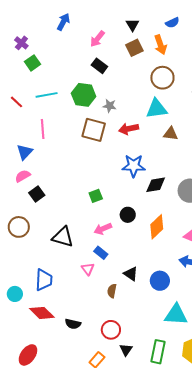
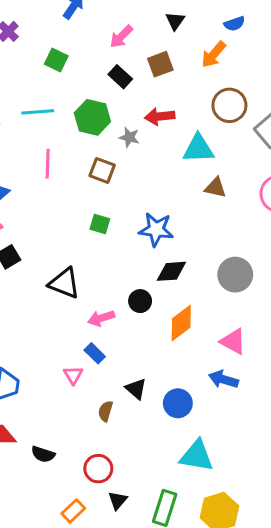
orange arrow: (160, 45) -> (214, 55), turned 54
brown square: (134, 48) -> (160, 64), moved
green square: (32, 63) -> (56, 60), moved, turned -35
brown circle: (162, 78) -> (229, 105), moved
pink line: (43, 129) -> (48, 164), moved
red arrow: (129, 129) -> (160, 116), moved
brown square: (94, 130) -> (102, 170), size x0.7
black diamond: (156, 185) -> (171, 271), moved
green square: (96, 196) -> (100, 224), moved, turned 32
black triangle: (63, 237) -> (64, 283), moved

